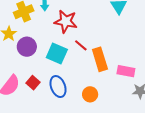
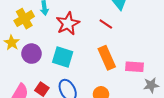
red star: (66, 21) -> (68, 24), turned -30
red line: (81, 45) -> (106, 24), moved

